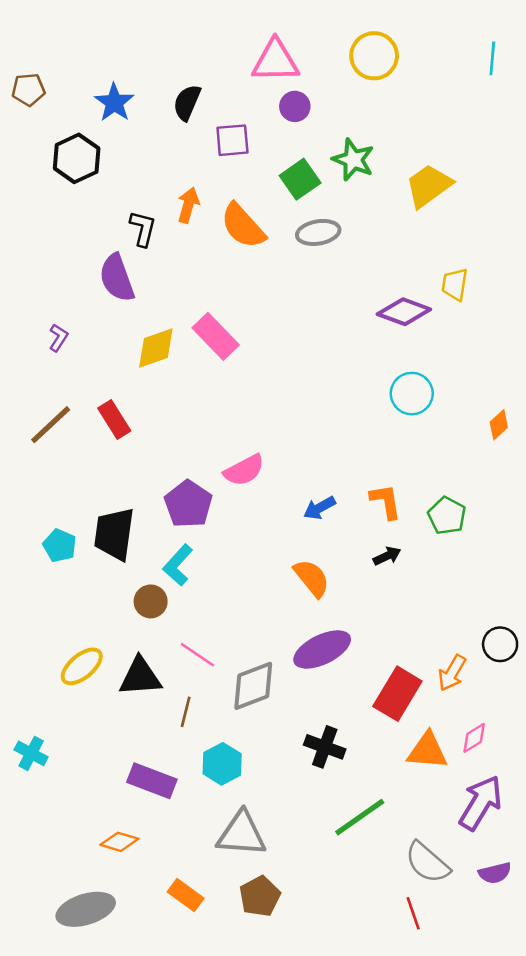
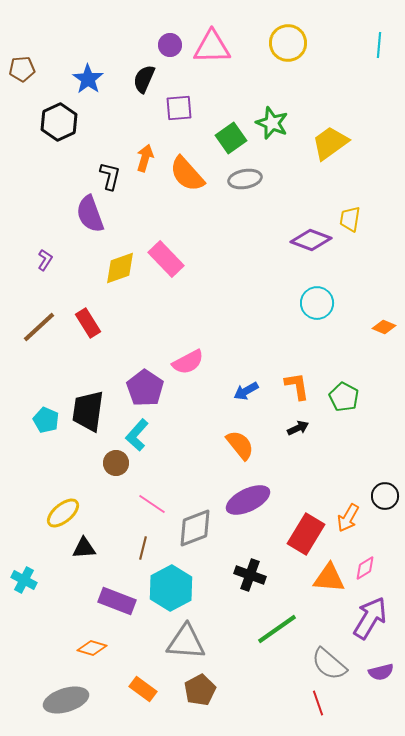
purple circle: (295, 106) -> (170, 45), moved
orange diamond: (499, 425) -> (384, 327), turned 65
black triangle: (140, 677) -> (84, 548), moved, size x0.7
cyan hexagon: (222, 764) -> (171, 588), size x1.4

